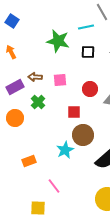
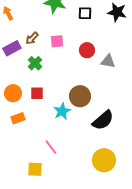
brown arrow: (35, 77) -> (32, 38), turned -48
red square: (74, 112) -> (37, 93), moved
orange circle: (15, 118) -> (13, 93), moved
orange rectangle: (29, 161) -> (18, 118), moved

